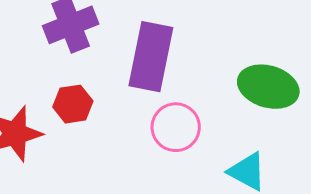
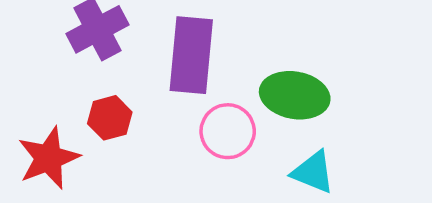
green ellipse: (268, 87) -> (295, 95), moved

